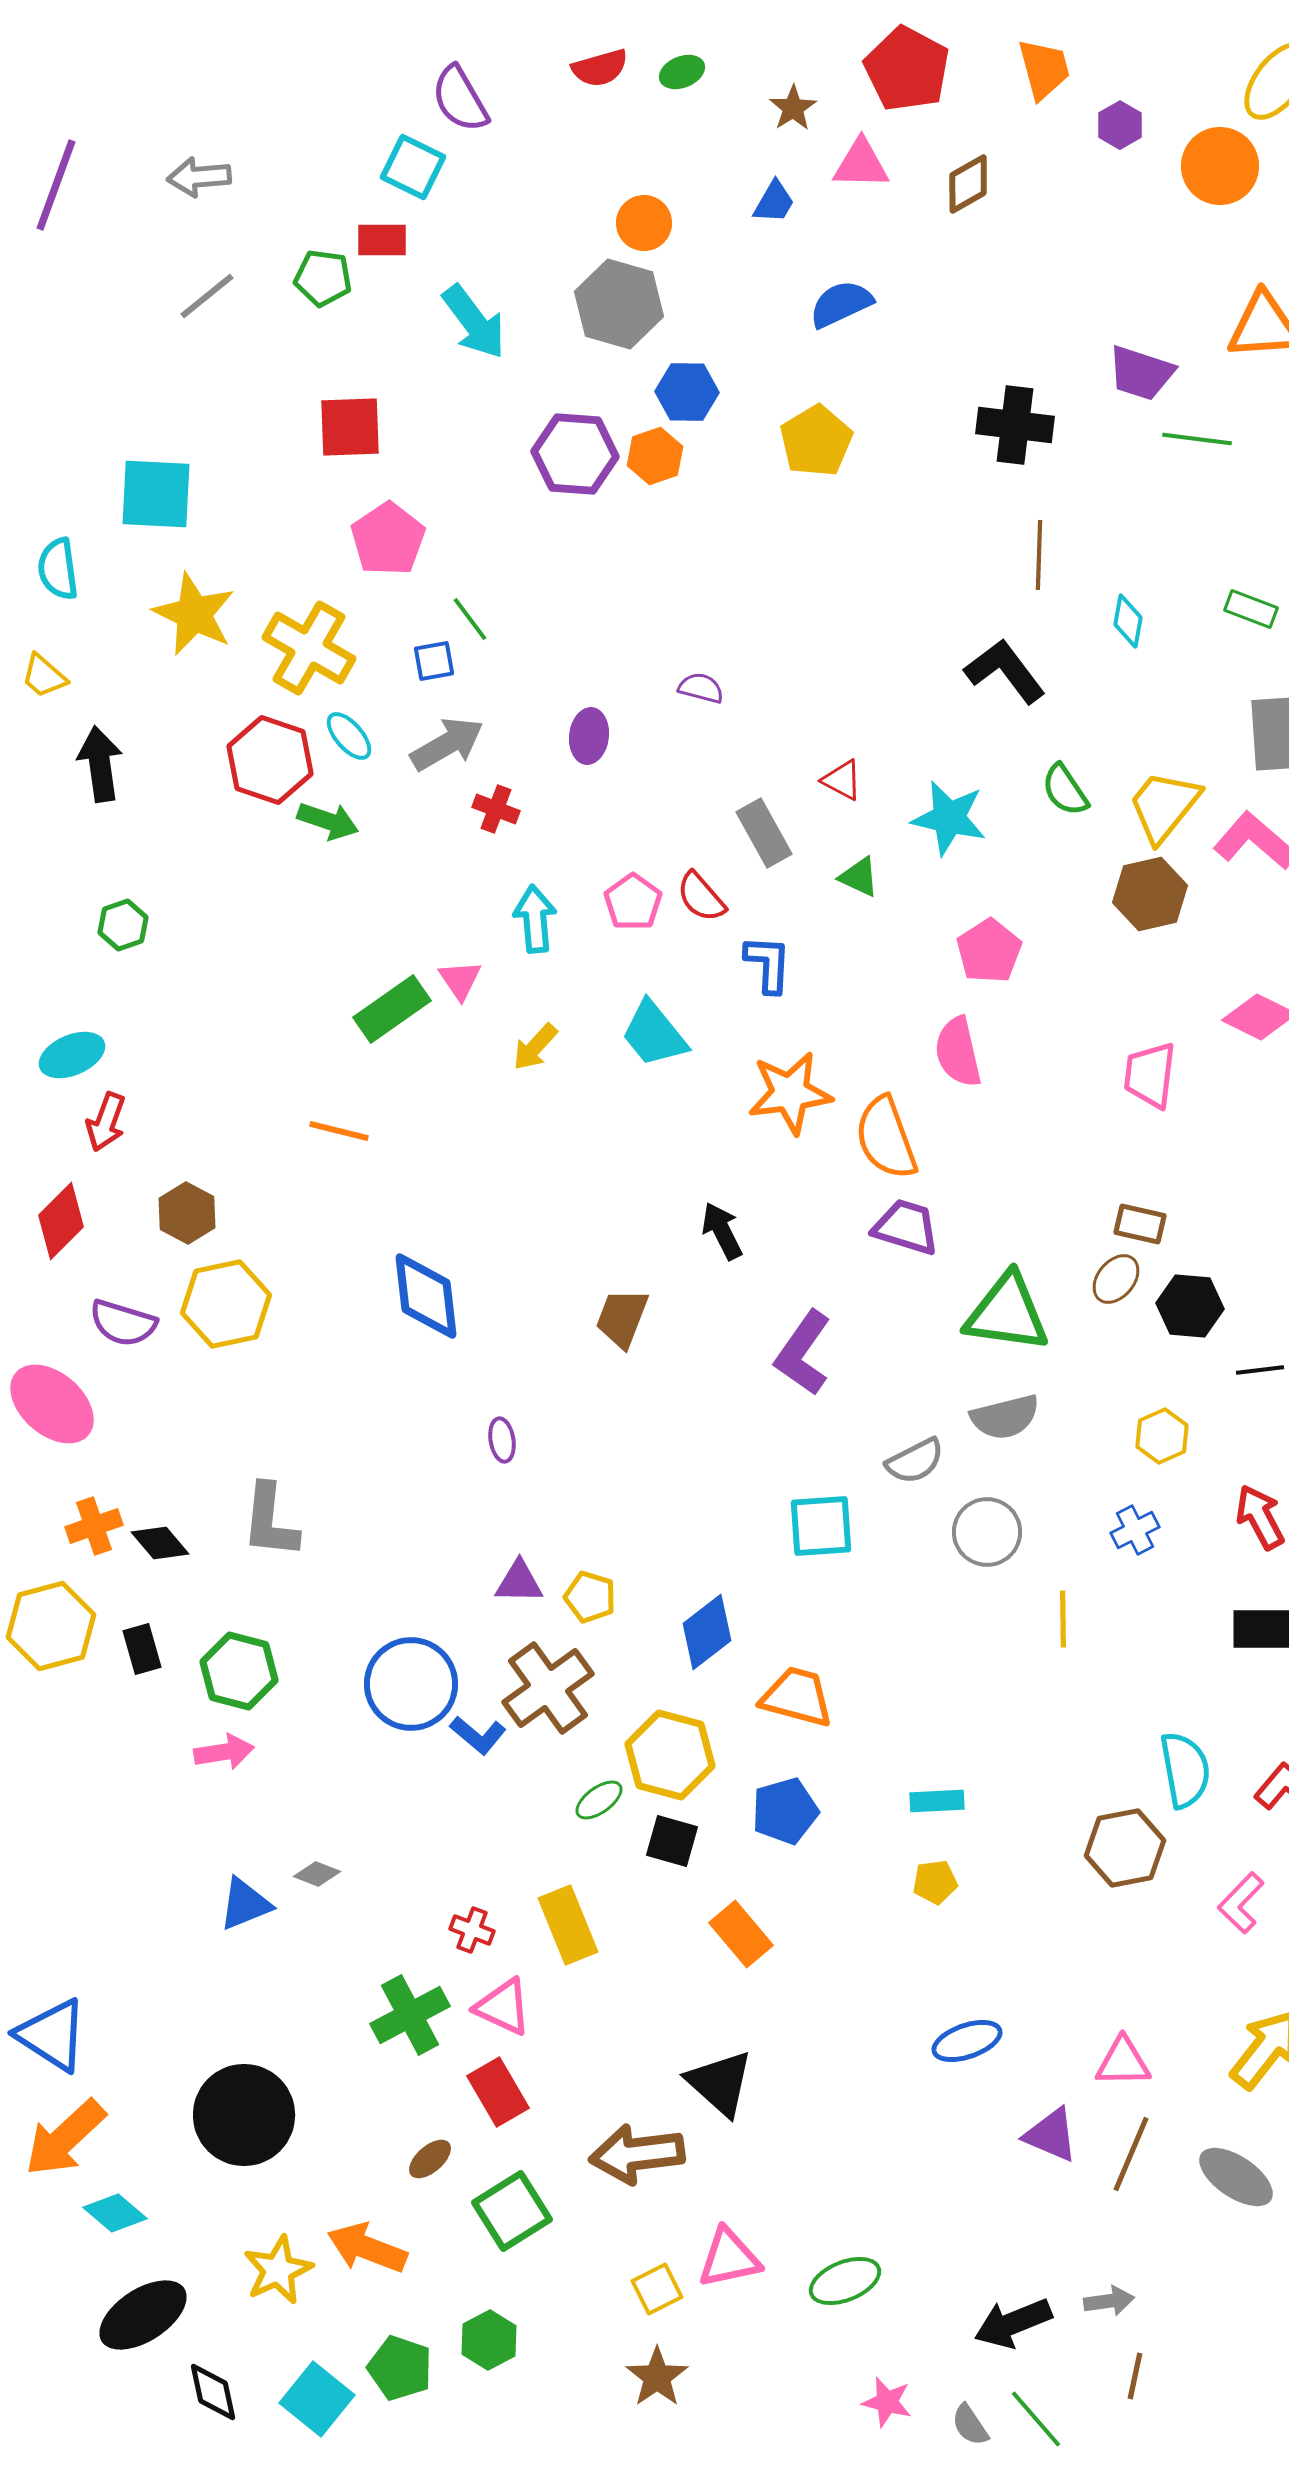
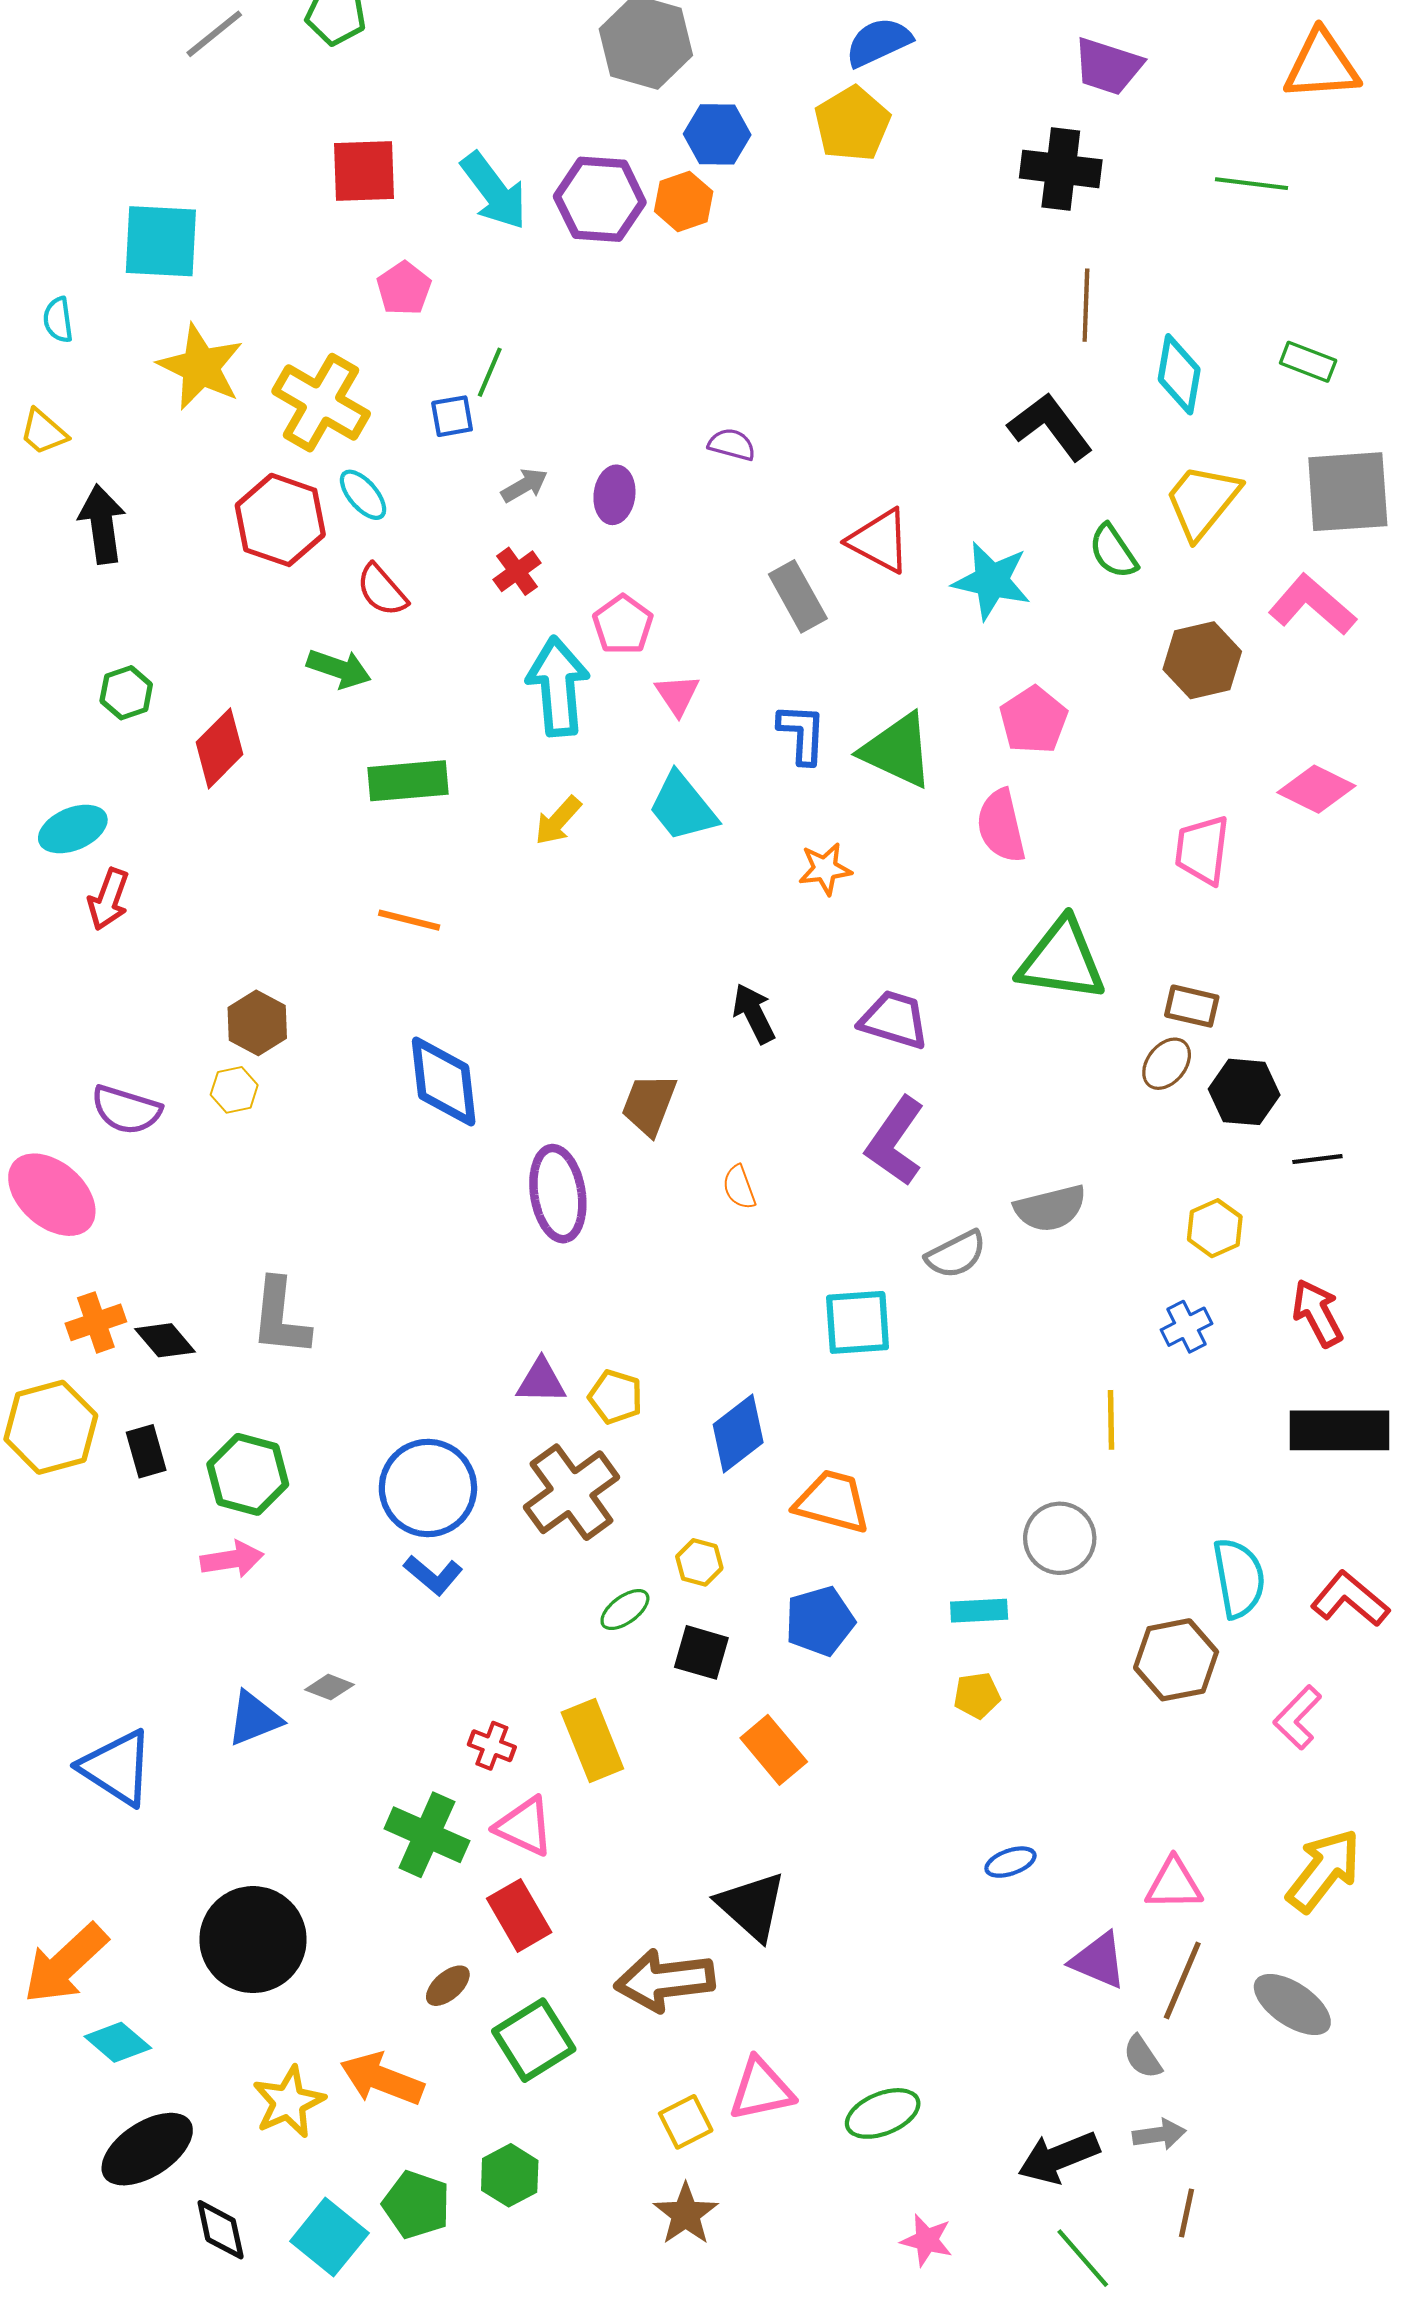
cyan arrow: (474, 322) -> (494, 191), moved
purple trapezoid: (1141, 373) -> (1108, 66), moved
yellow pentagon: (816, 441) -> (852, 124), moved
pink pentagon: (388, 539) -> (404, 288), size x0.7
cyan semicircle: (58, 569) -> (58, 320), size x0.7
green line: (470, 619) -> (490, 372), turned 60
cyan diamond: (1128, 621) -> (1179, 374), size x1.4
gray arrow: (447, 744) -> (524, 485), moved, size x0.6
red triangle: (842, 780) -> (880, 541), size x1.5
yellow trapezoid: (1164, 806) -> (1202, 501), moved
red cross: (496, 809) -> (517, 571), turned 33
green arrow: (328, 821) -> (339, 669), moved
green triangle: (859, 877) -> (897, 750), moved, size x1.8
red semicircle: (701, 897) -> (382, 590), moved
pink pentagon: (633, 902) -> (623, 625), moved
cyan arrow: (535, 919) -> (558, 687), size x1.4
pink triangle: (460, 980) -> (677, 695), moved
green rectangle: (392, 1009) -> (408, 781), turned 30
orange star: (790, 1093) -> (825, 869), size x0.6
orange line: (339, 1131) -> (409, 920), moved
orange semicircle: (886, 1138) -> (739, 1187), moved, size x0.5
brown hexagon: (187, 1213) -> (257, 1023), moved
red diamond: (61, 1221) -> (219, 748), moved
purple trapezoid: (906, 1227) -> (894, 1020), moved
yellow hexagon: (226, 1304) -> (234, 1090), size x0.5
green triangle: (1007, 1313) -> (1062, 960), moved
purple L-shape: (803, 1353) -> (895, 1141), moved
purple ellipse: (502, 1440) -> (558, 1194), moved, size x2.0
gray circle: (987, 1532) -> (1060, 1538), moved
blue L-shape: (478, 1735) -> (433, 1575), moved
yellow hexagon: (670, 1755) -> (699, 1562), size x0.5
green cross: (410, 2015) -> (427, 1835), turned -38
blue triangle: (52, 2035) -> (117, 1768), moved
blue ellipse: (967, 2041) -> (1010, 1862), size x0.7
gray semicircle: (970, 2425) -> (1142, 2057), moved

